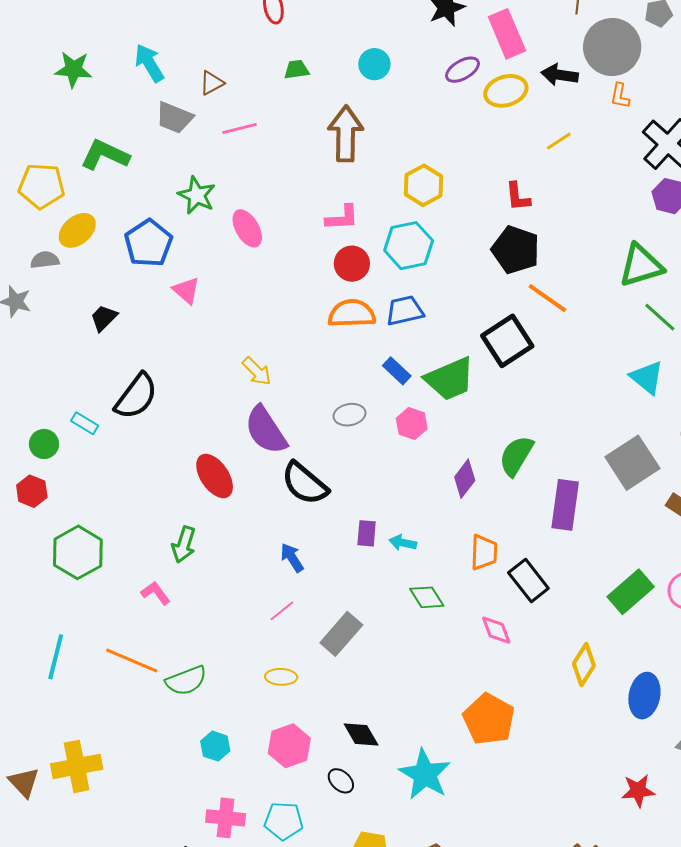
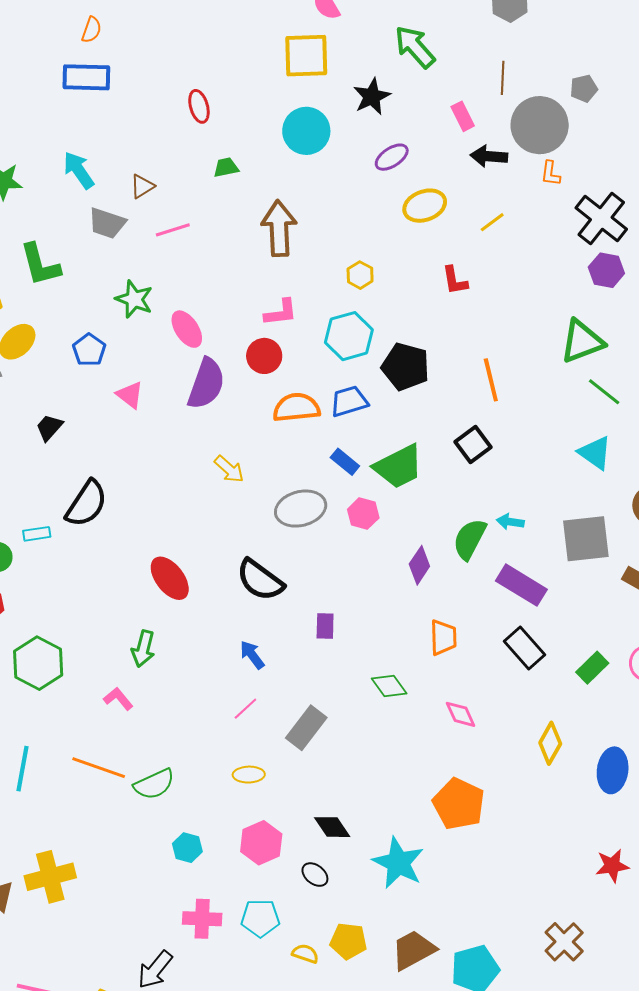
pink rectangle: (507, 34) -> (463, 116), moved, size x0.6
cyan circle: (374, 64) -> (306, 131), moved, size x1.5
yellow ellipse: (506, 91) -> (425, 206), moved
green L-shape: (105, 155) -> (40, 265), turned -126
yellow hexagon: (424, 185) -> (360, 275), size x0.7
blue pentagon: (148, 243) -> (89, 350), size x0.7
black pentagon: (516, 250) -> (406, 367), moved
red circle: (352, 264) -> (264, 356), moved
orange line: (548, 298) -> (491, 380), turned 45
black square: (507, 341) -> (473, 444), moved, size x0.7
yellow arrow: (257, 371) -> (229, 469), moved
gray ellipse: (350, 415) -> (301, 509), size x1.6
cyan rectangle: (85, 423) -> (37, 534), turned -36
purple semicircle: (266, 430) -> (206, 384), moved, turned -124
gray square: (632, 463) -> (586, 539), turned 30
purple rectangle: (565, 505) -> (521, 585), turned -63
cyan arrow: (403, 543) -> (510, 522), moved
black rectangle: (528, 581) -> (524, 648), moved
green rectangle: (631, 592) -> (592, 668), size x0.7

